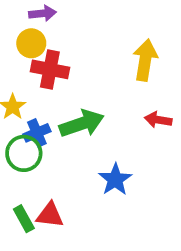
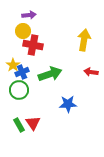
blue cross: (37, 133) -> (22, 72), moved
blue star: (115, 180) -> (68, 104), turned 30
red triangle: (50, 215) -> (33, 123), turned 49

